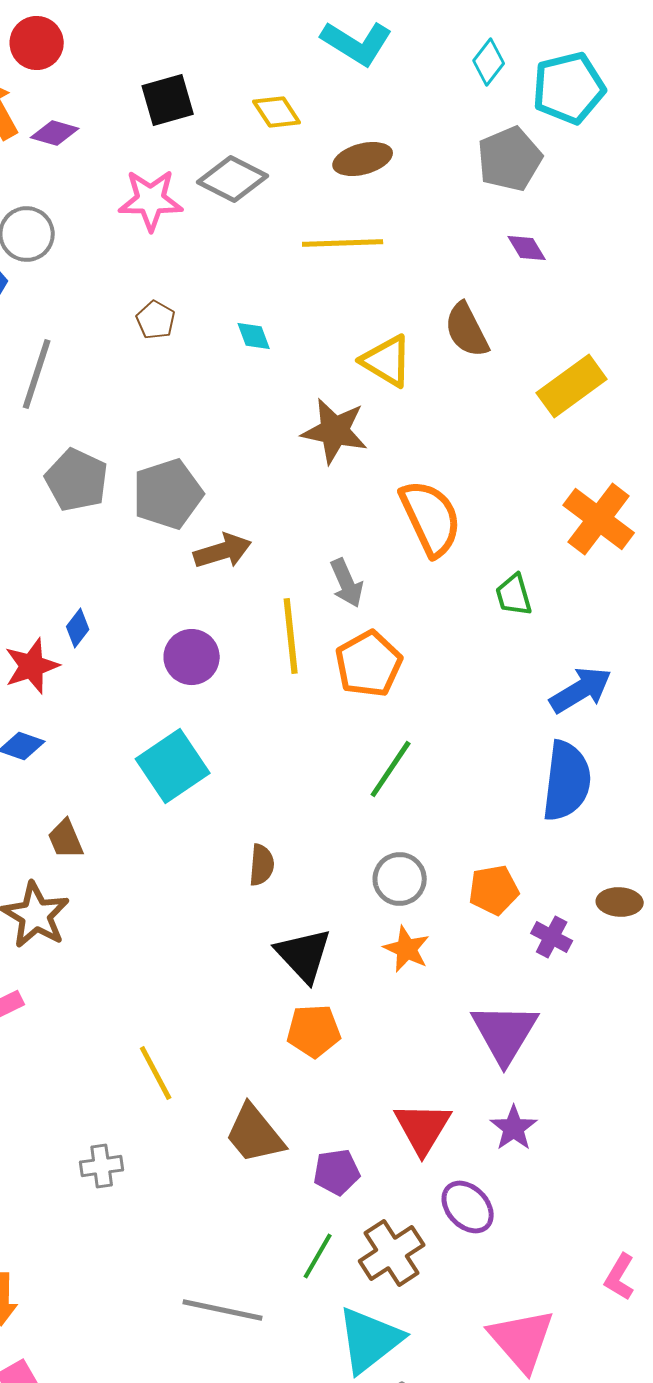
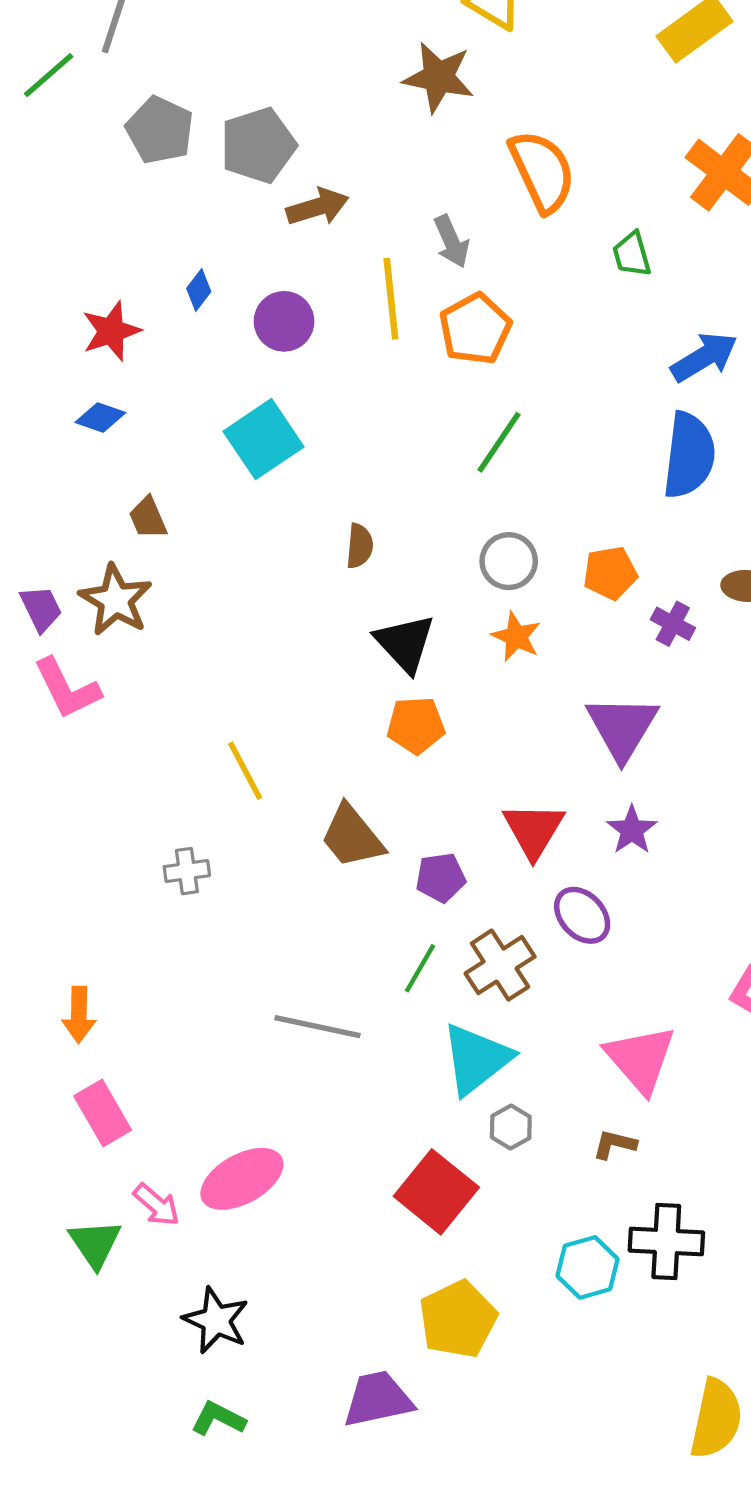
blue diamond: (78, 628) -> (199, 290), moved

